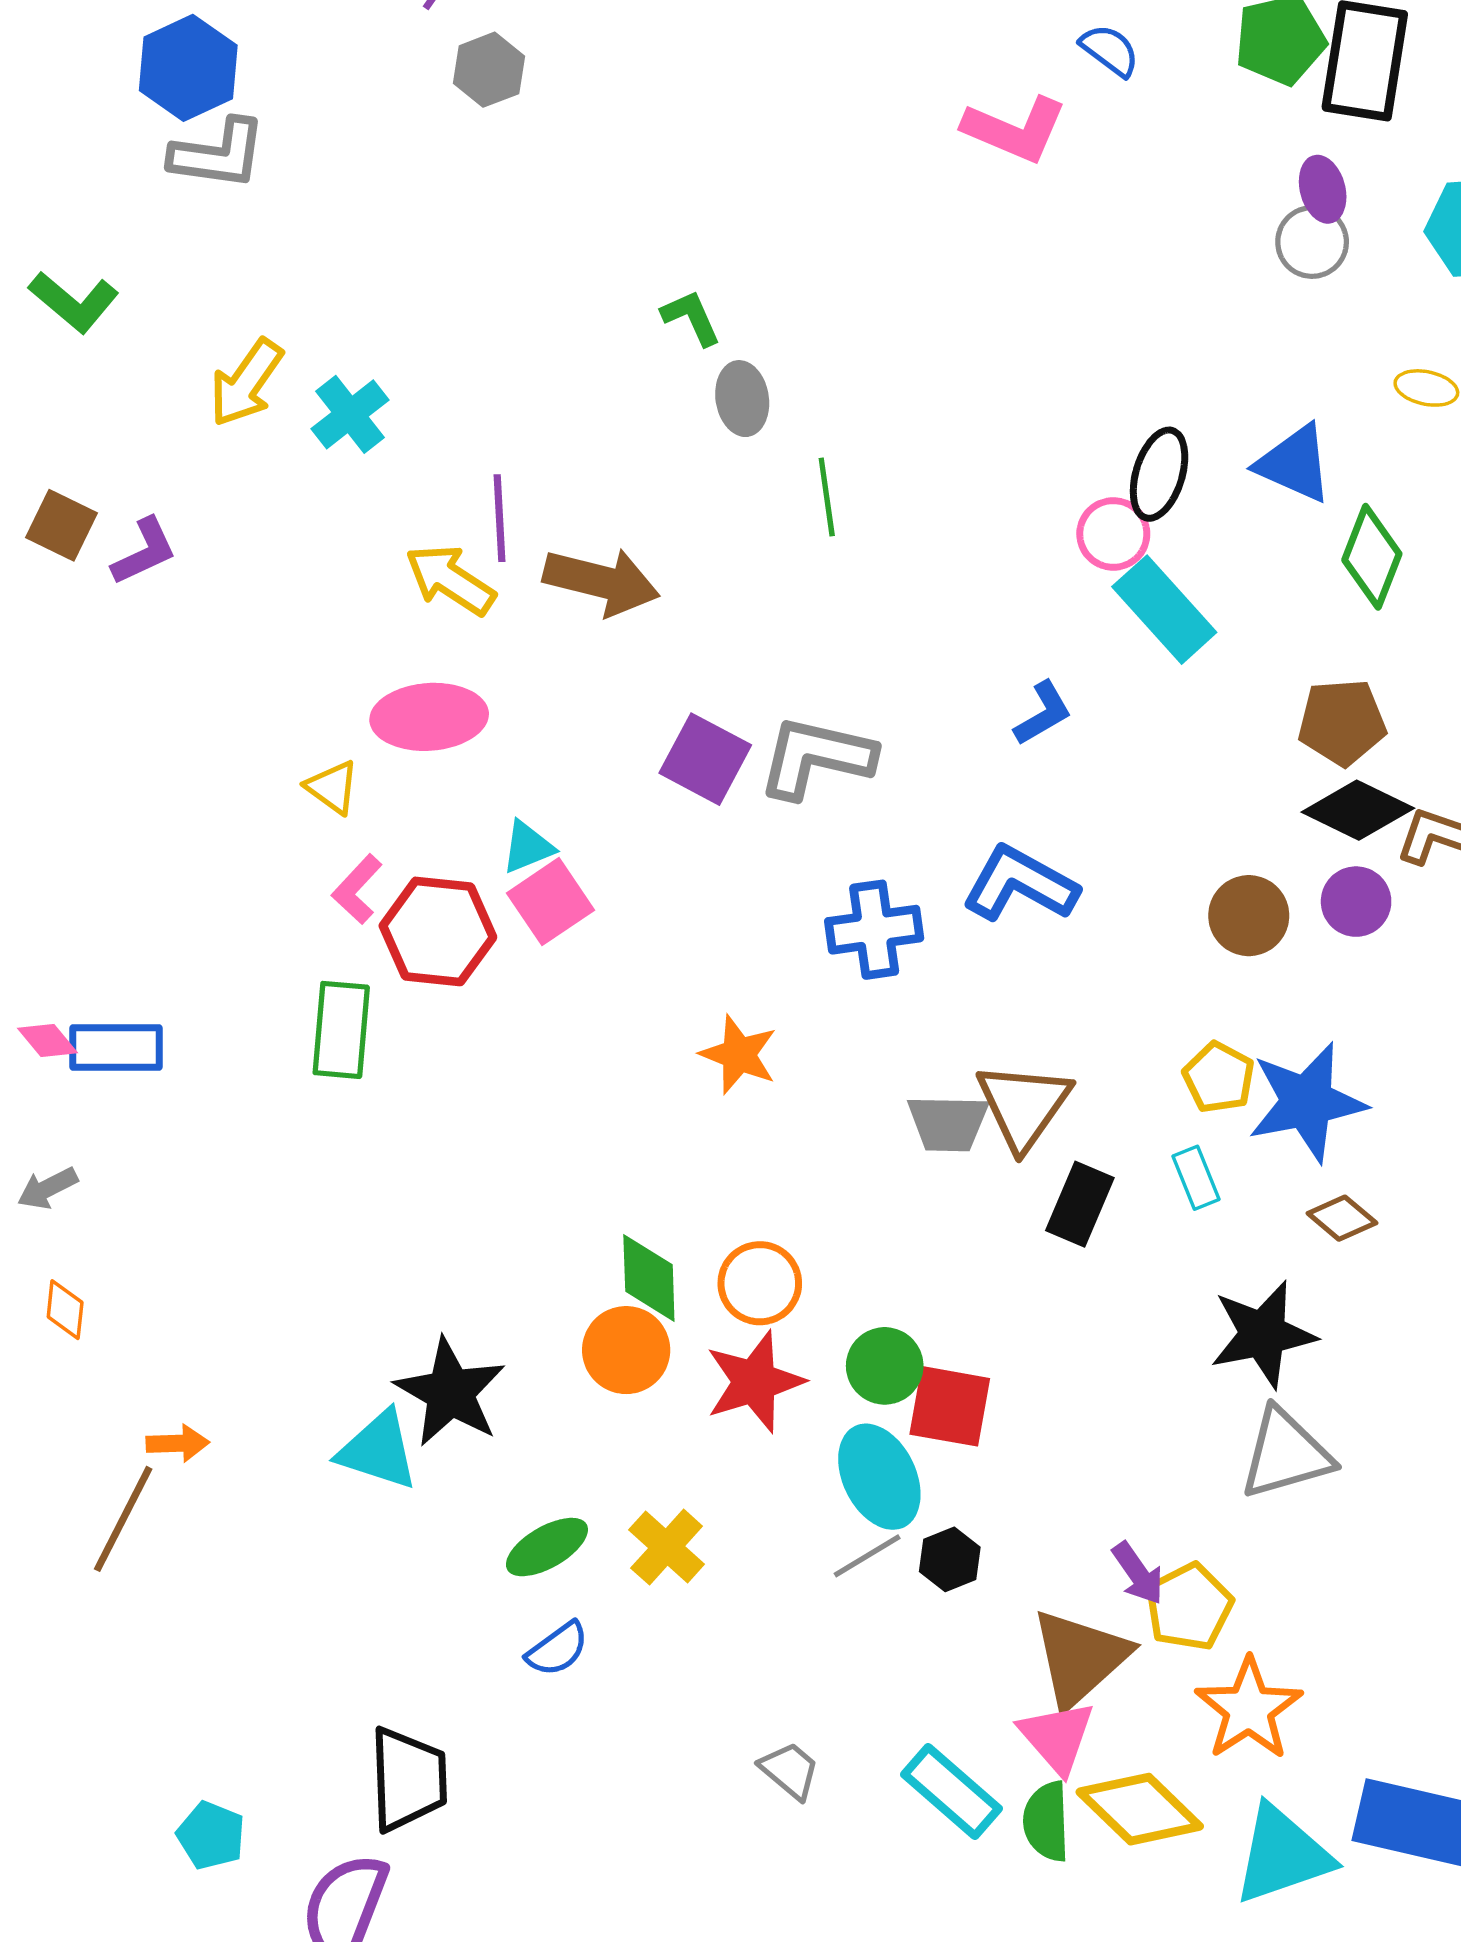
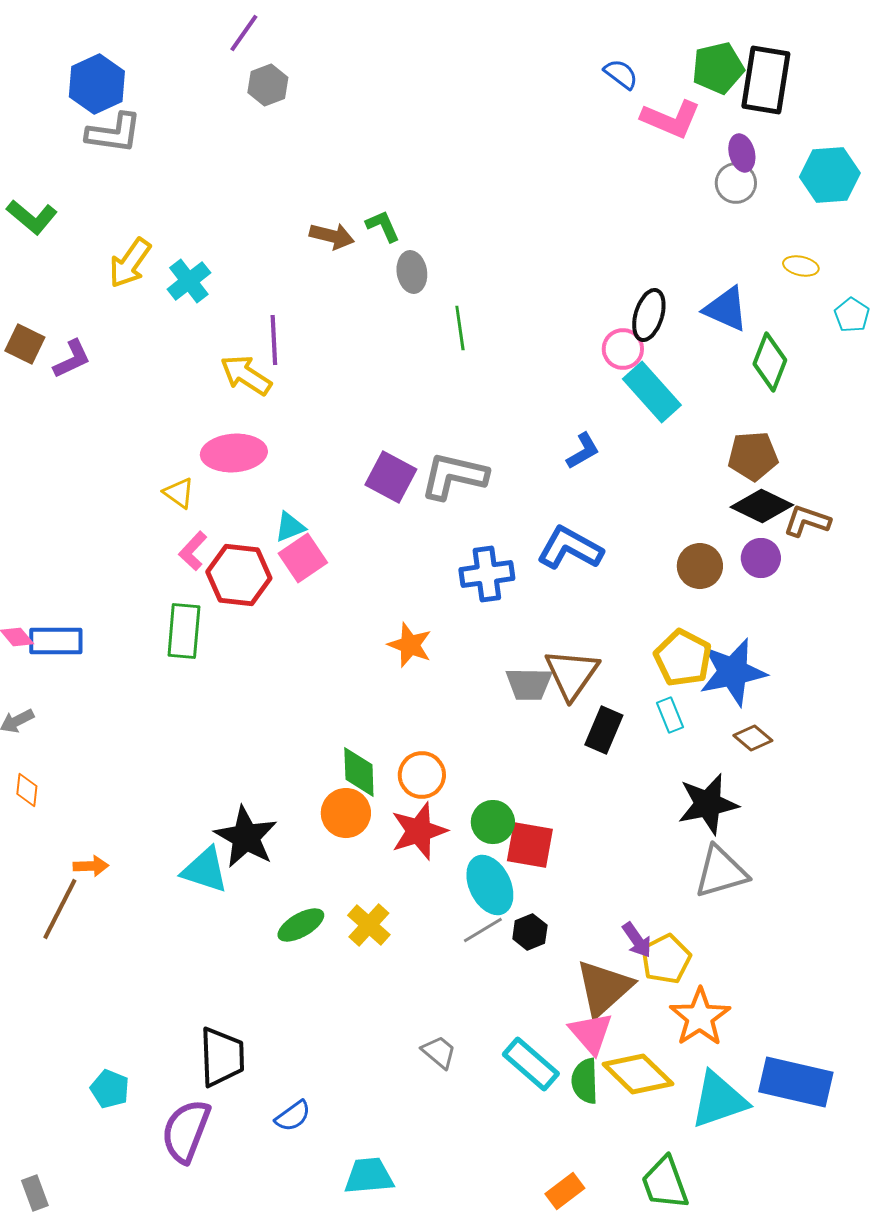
pink L-shape: (1015, 129) -> (671, 119), moved
brown arrow: (602, 581) -> (332, 236), moved, size x0.7
yellow pentagon: (1219, 1077) -> (683, 658), size x1.4
blue semicircle: (558, 1649) -> (293, 1116), moved

